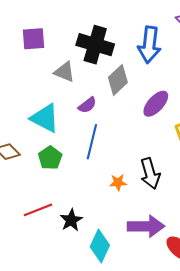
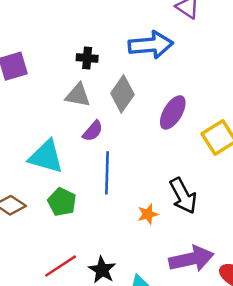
black cross: (95, 45) -> (87, 58), size x0.5
blue arrow: (149, 45) -> (151, 45), turned -90
gray triangle: (64, 72) -> (78, 95), moved

